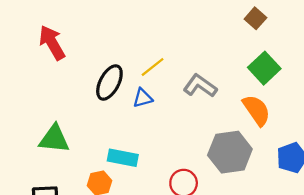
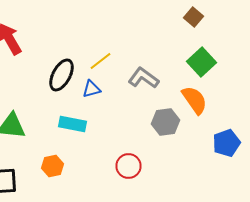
gray hexagon: (230, 152) -> (166, 122), moved, size x0.7
cyan rectangle: (123, 158) -> (72, 124), moved

